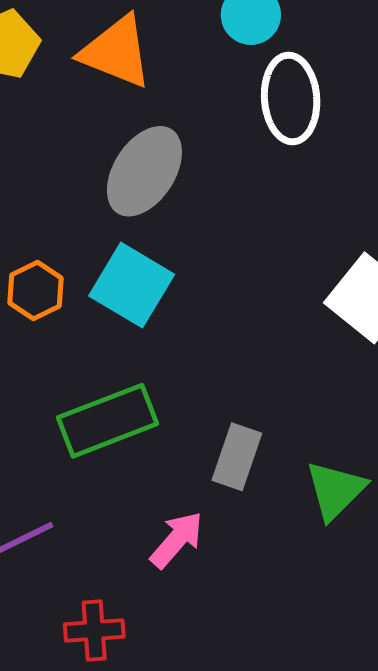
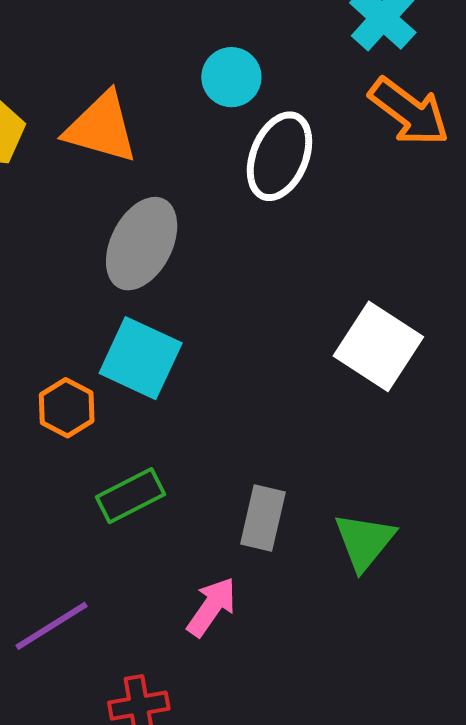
white ellipse: (291, 99) -> (279, 156), turned 32
orange hexagon: (36, 291) -> (67, 408), moved
green rectangle: (107, 421) -> (130, 496), size x0.7

